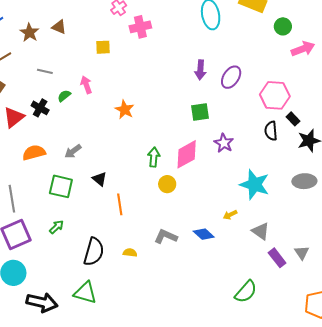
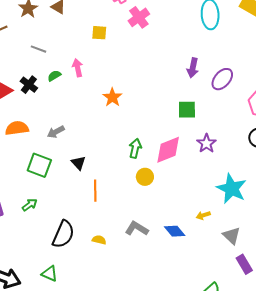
pink cross: (140, 27) -> (139, 17), turned -30
green triangle: (85, 293) -> (50, 274), size x0.7

